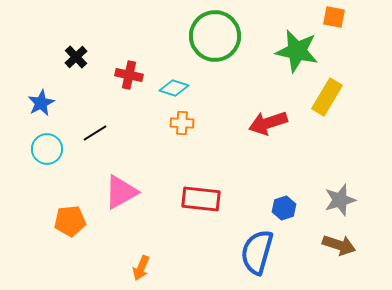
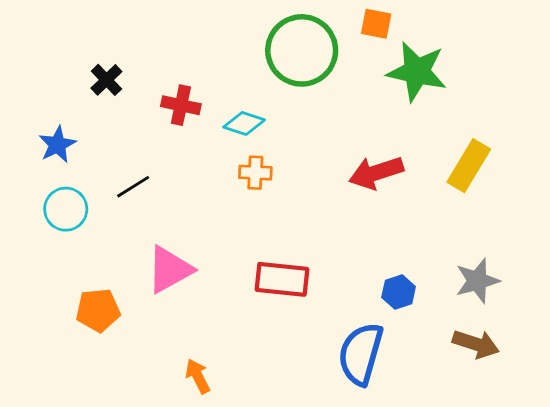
orange square: (334, 17) -> (376, 24), moved
yellow rectangle: (327, 97) -> (469, 166), moved
orange arrow: (141, 268) -> (198, 376), turned 130

